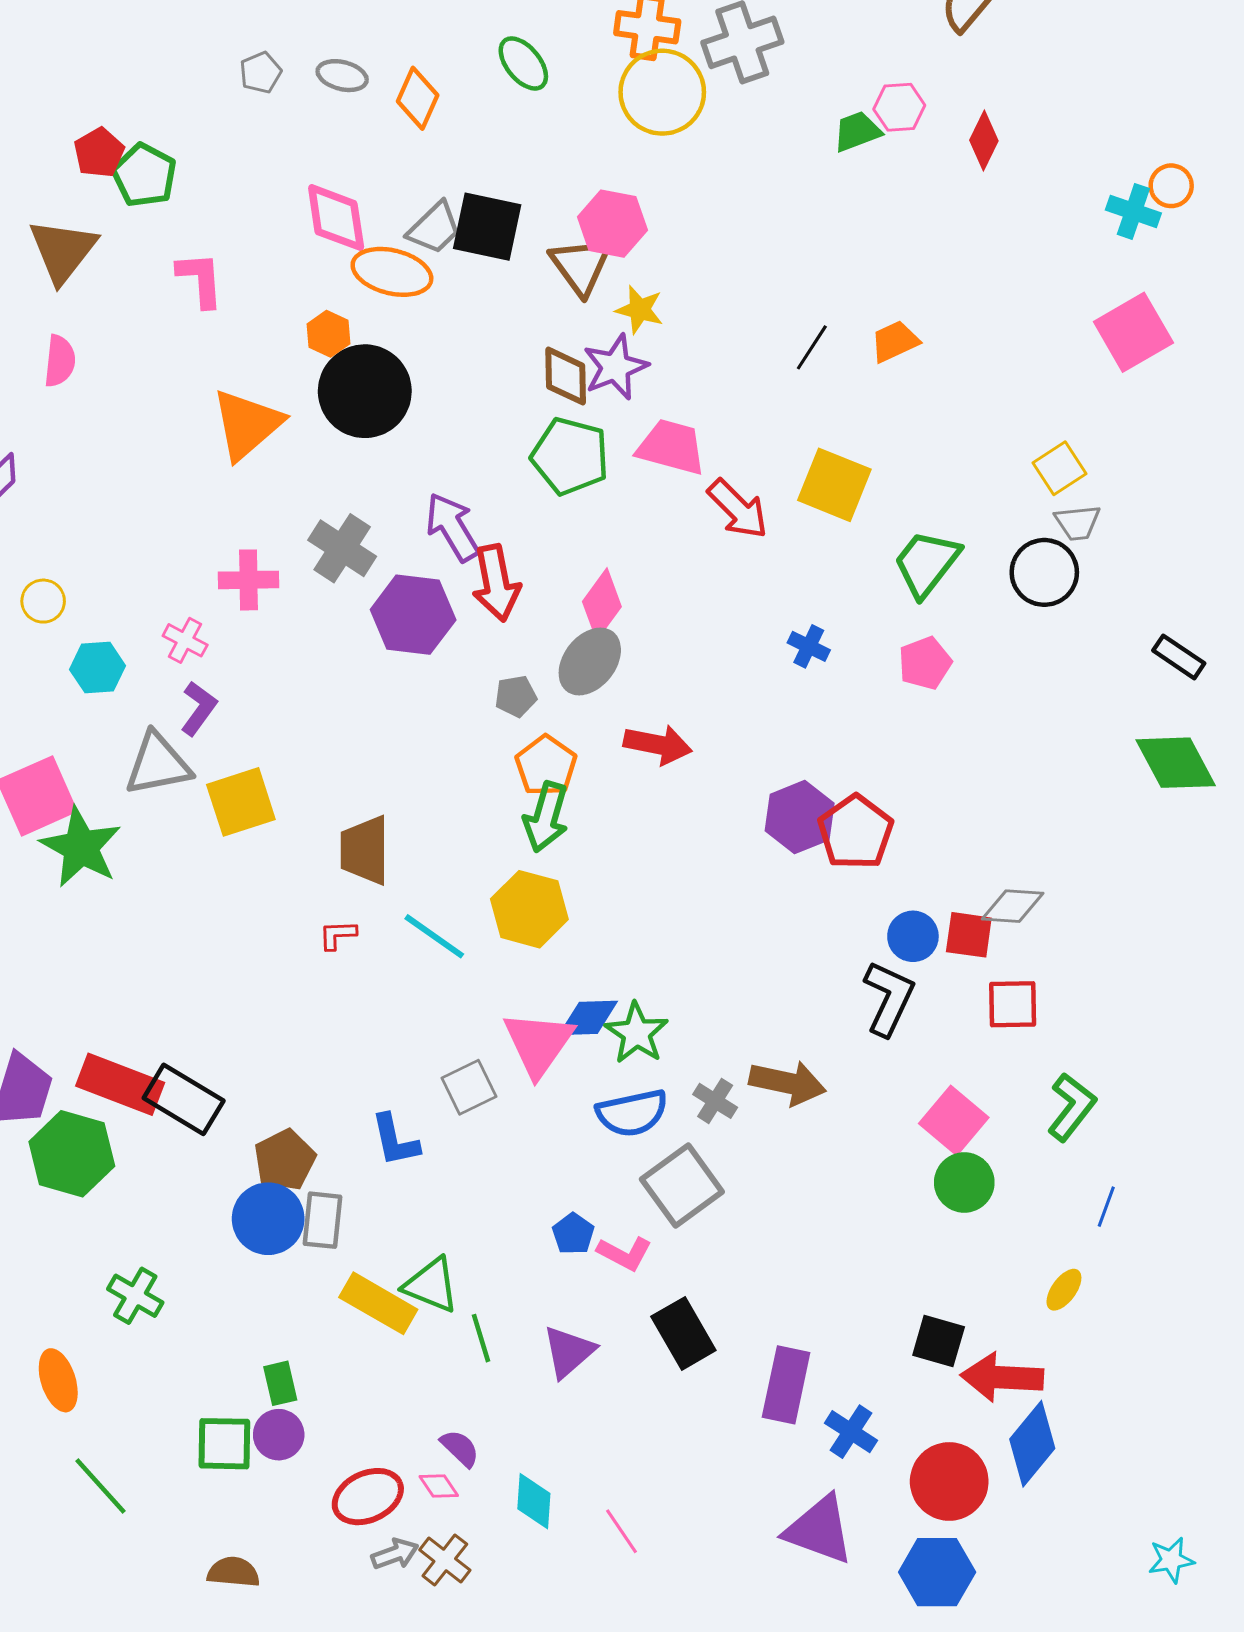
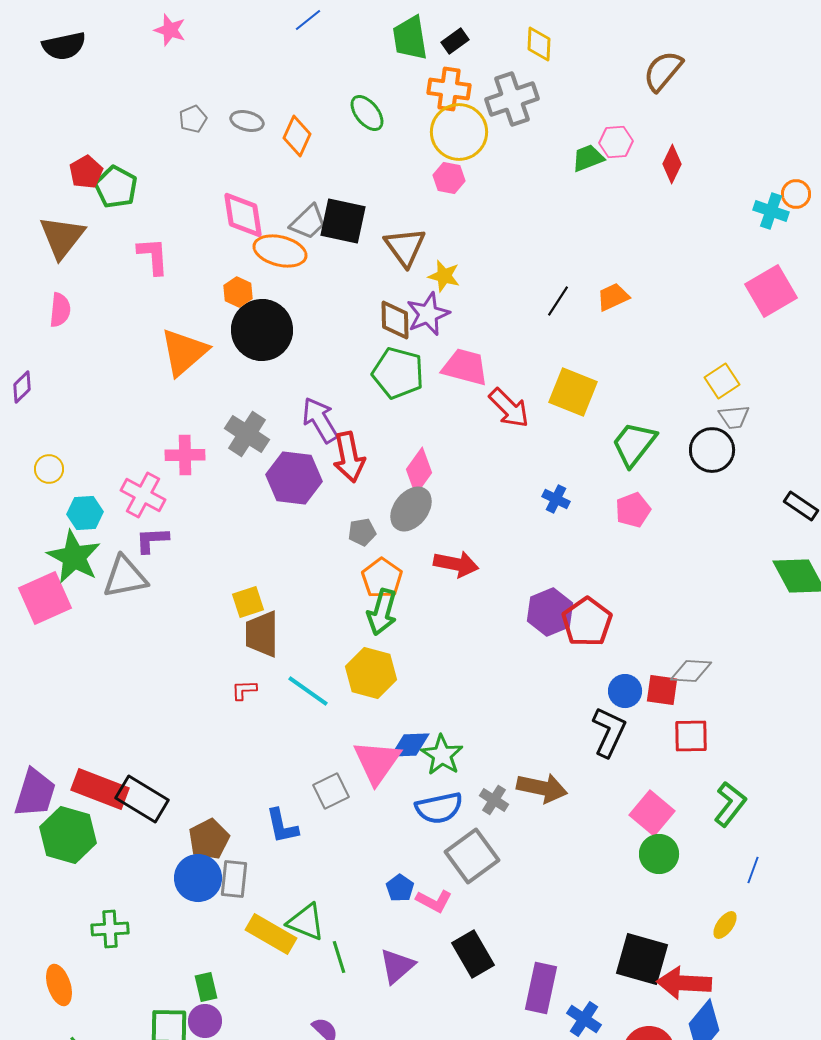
pink hexagon: (612, 224) -> (449, 178), moved, size x0.7
pink cross: (185, 640) -> (143, 495), size x1.5
purple L-shape: (199, 708) -> (152, 540), turned -129
yellow square: (241, 802) -> (248, 602), moved, size x0.7
green star: (81, 847) -> (74, 557), moved
green cross: (135, 1296) -> (110, 929), turned -33
black square: (939, 1341) -> (642, 959), size x1.5

